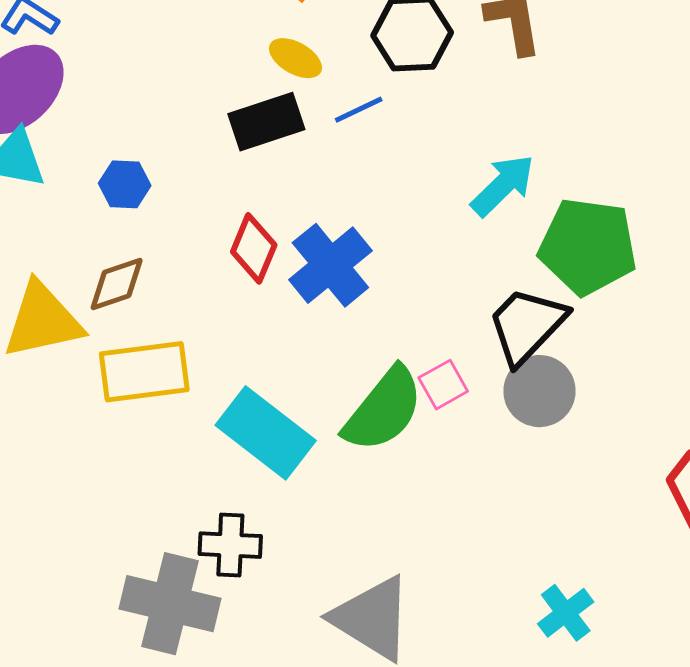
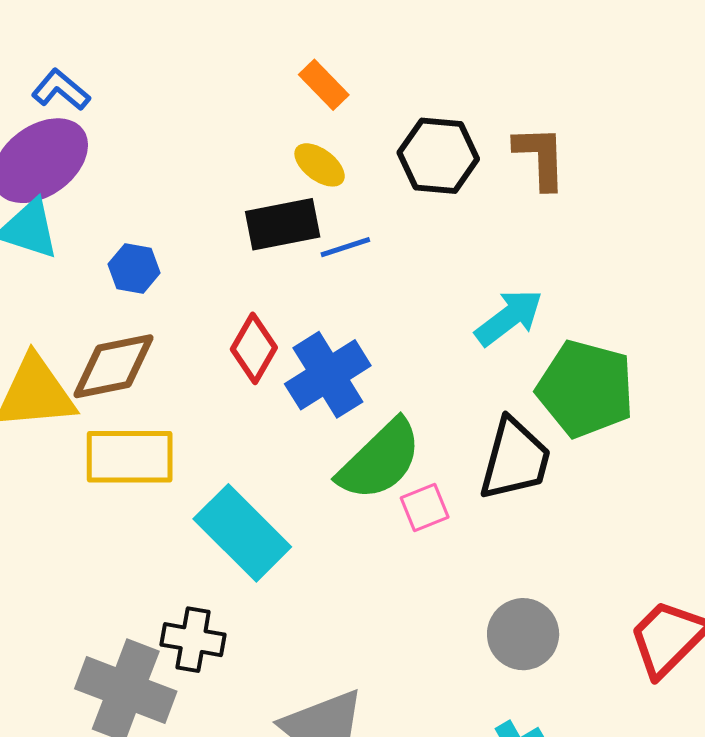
blue line: (359, 110) -> (345, 247), moved
brown diamond: (117, 284) -> (113, 366), size x1.4
black trapezoid: (527, 325) -> (515, 459), turned 144
gray circle: (540, 391) -> (523, 634), moved
green semicircle: (383, 410) -> (380, 460), moved

